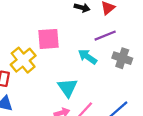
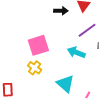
yellow cross: (23, 60) -> (35, 68), moved, size x0.6

